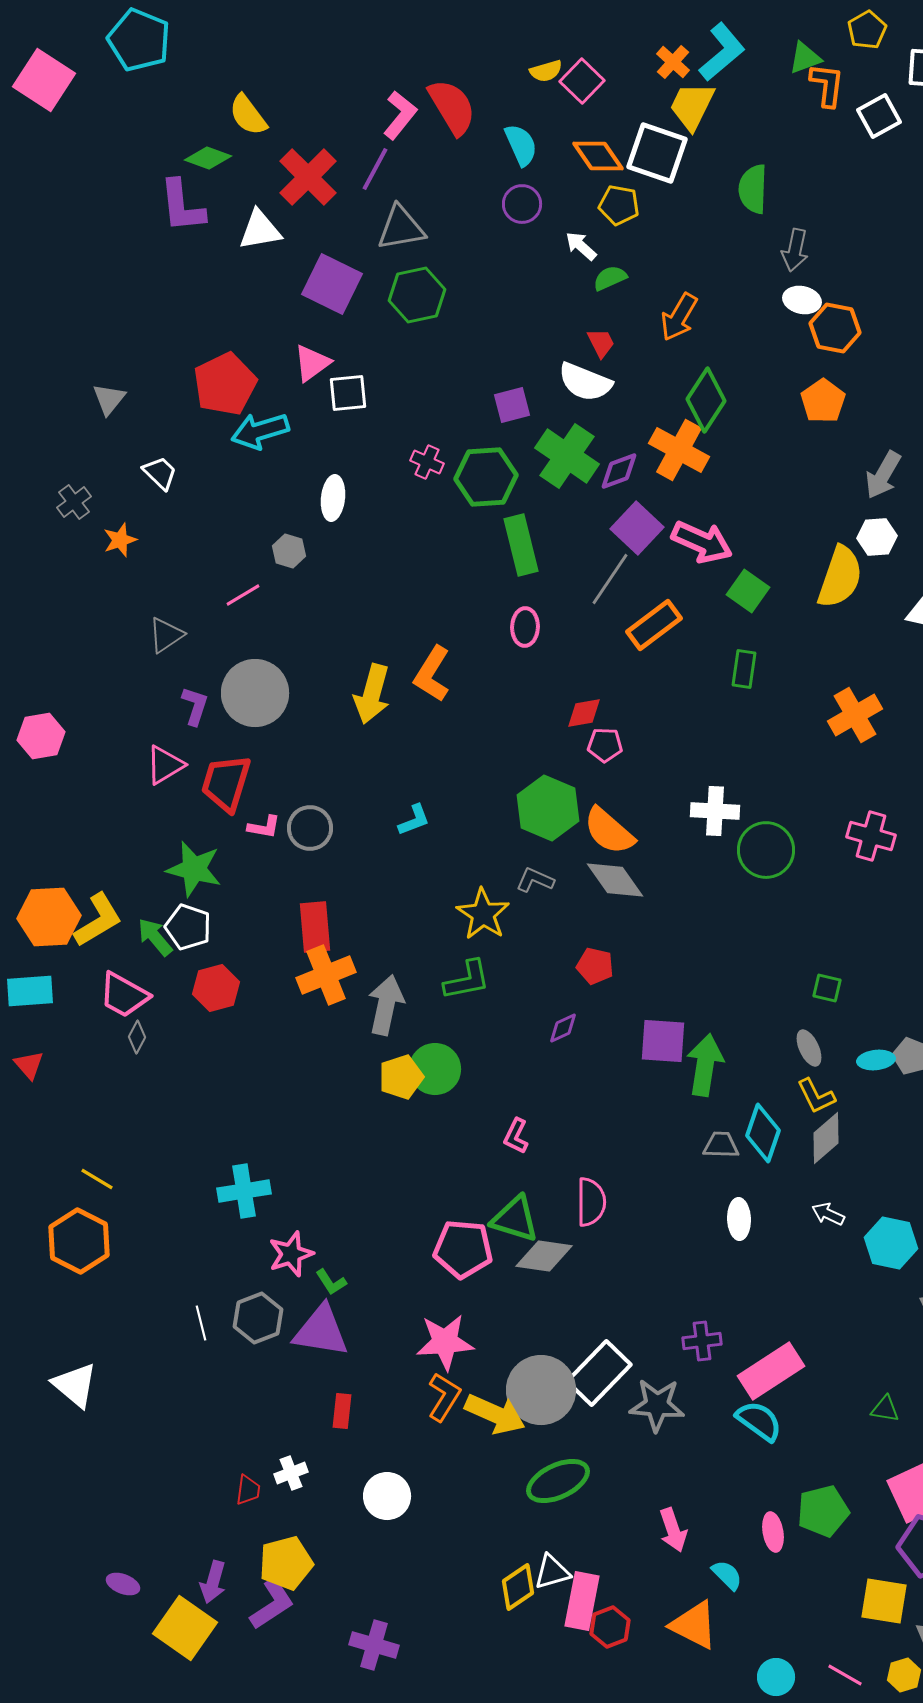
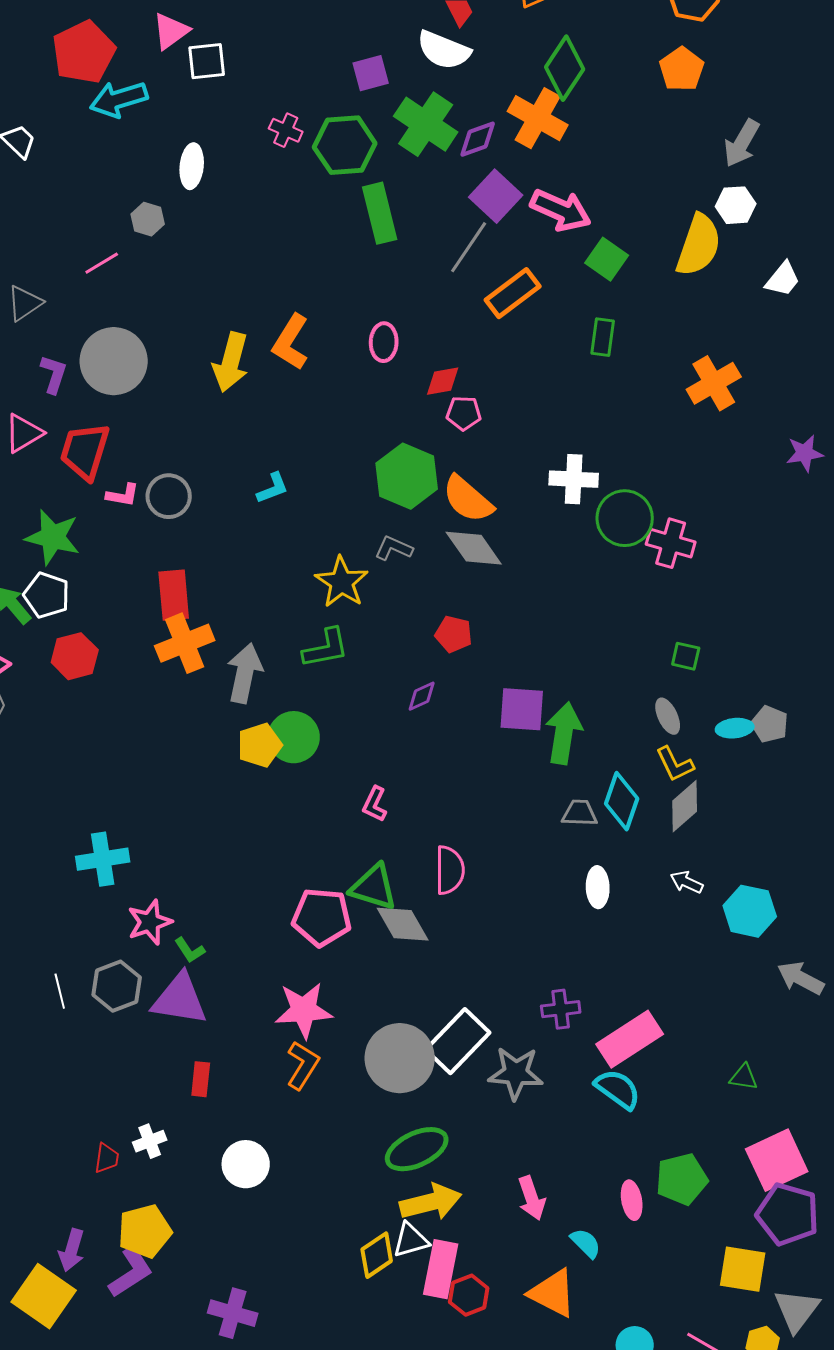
pink ellipse: (525, 627) -> (384, 342), moved
pink cross: (871, 836) -> (671, 543), moved
gray diamond: (544, 1256) -> (403, 924), turned 52
yellow arrow: (495, 1414) -> (431, 1202), moved, turned -38

